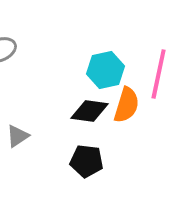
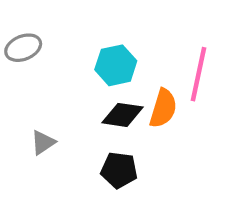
cyan hexagon: (106, 70) -> (116, 65), moved

